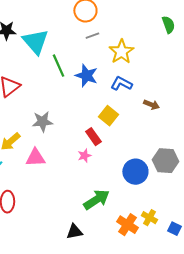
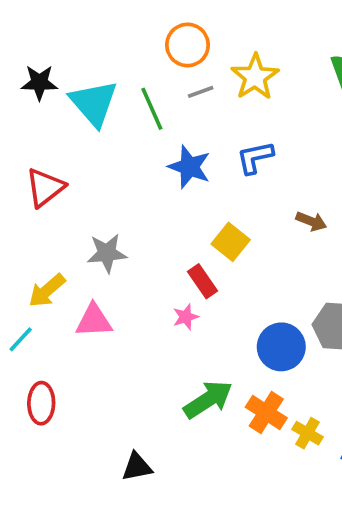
yellow star: (121, 52) -> (255, 77), moved
green line: (58, 66) -> (152, 109), moved
blue L-shape: (121, 84) -> (255, 158), moved, turned -40
orange cross: (127, 225) -> (266, 413), moved
black triangle: (74, 232) -> (137, 467), moved

